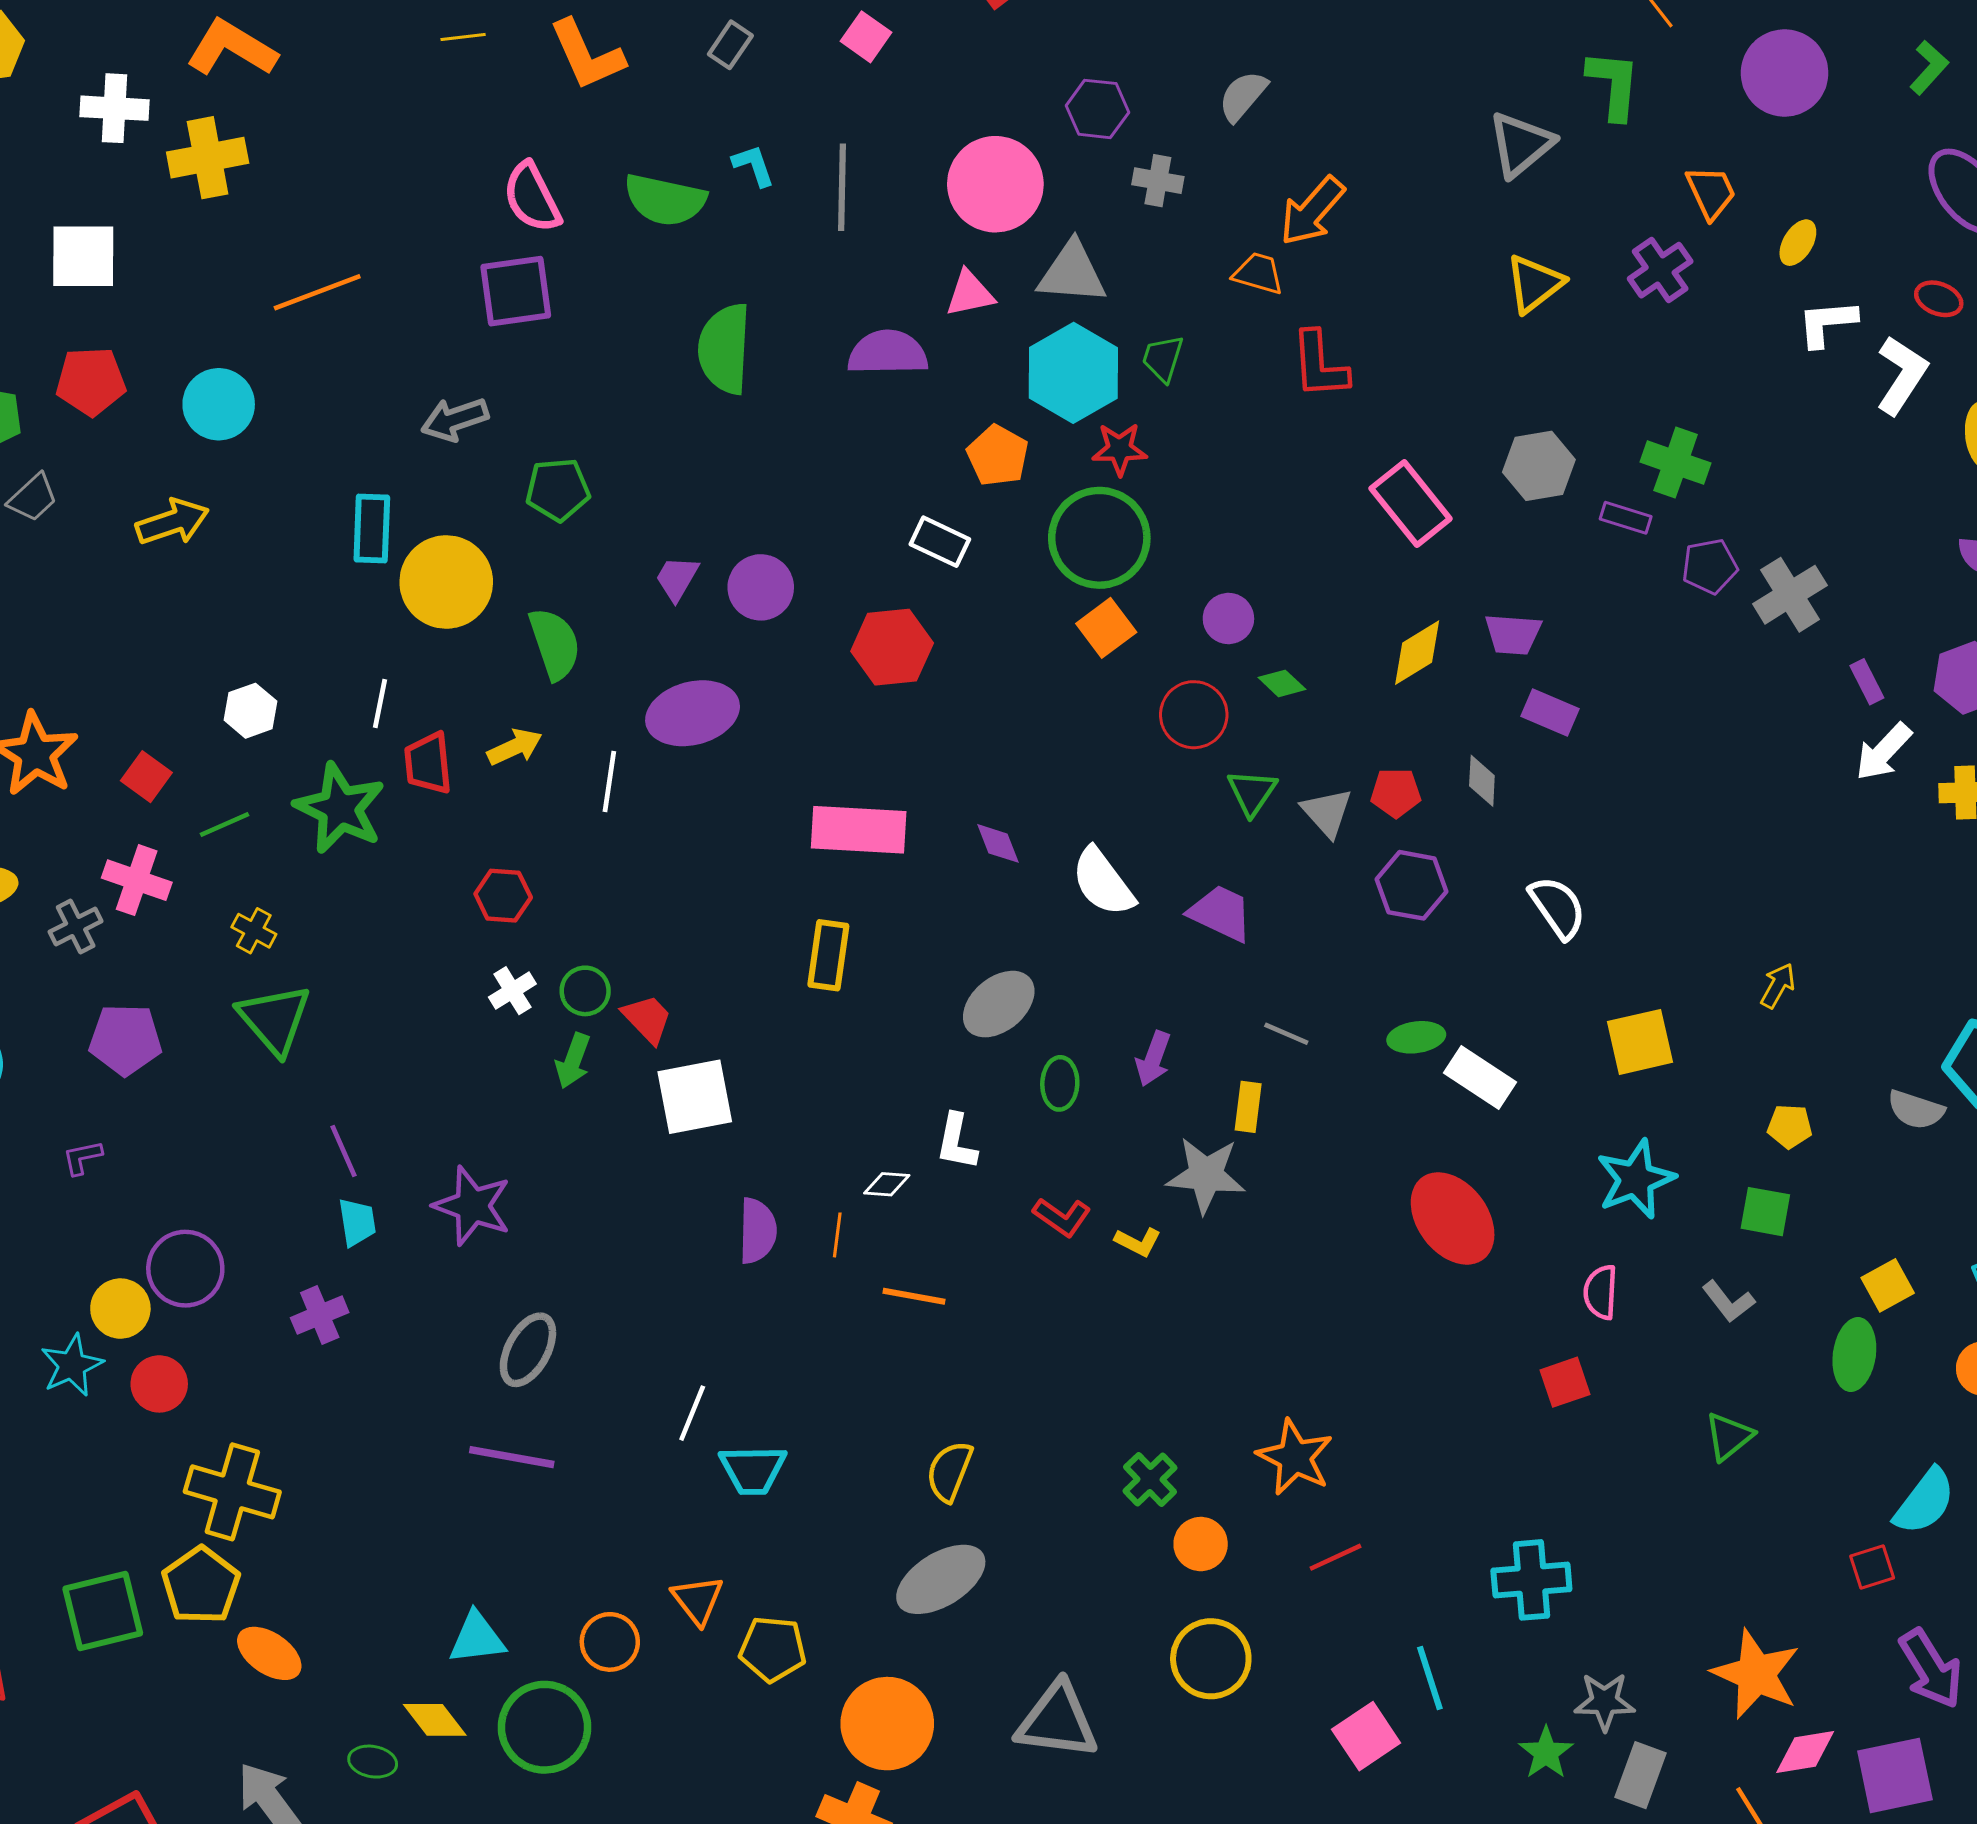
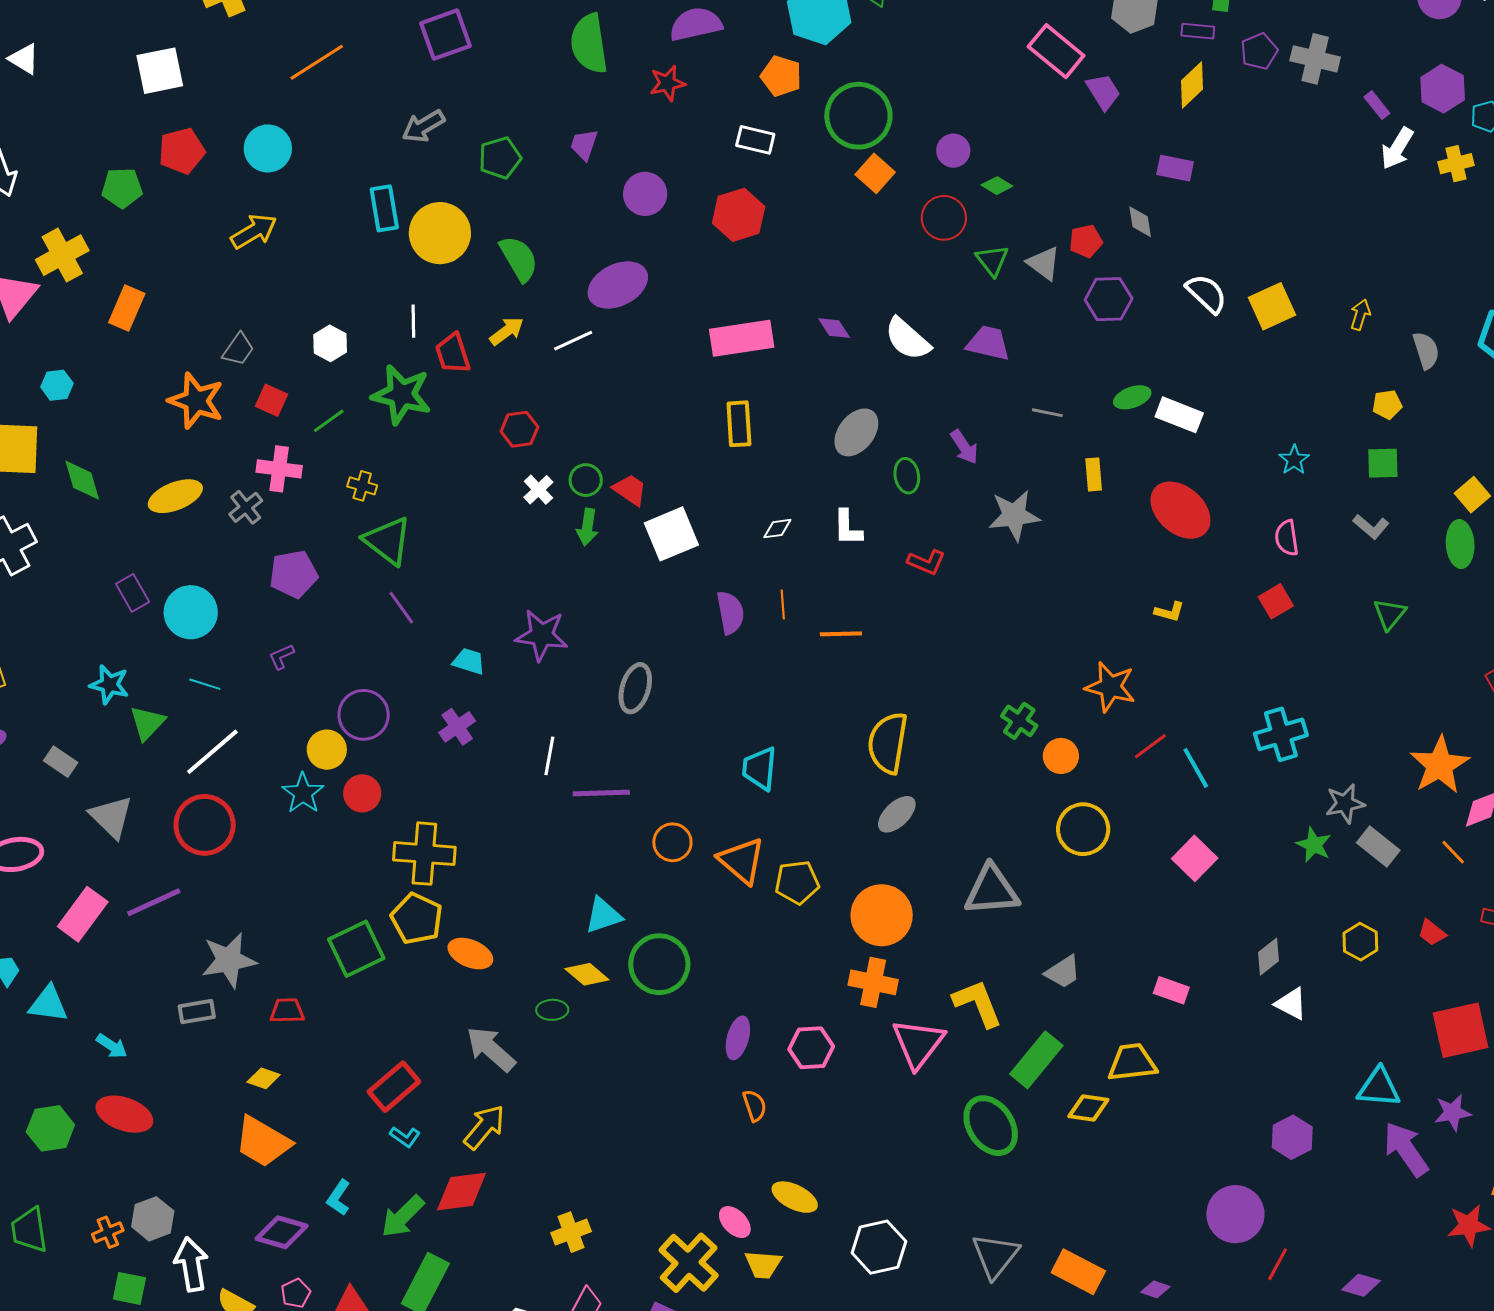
red star: (1120, 449) -> (667, 83), moved
gray trapezoid: (33, 498) -> (238, 349), moved
purple trapezoid: (677, 578) -> (584, 145), moved
gray cross: (1790, 595) -> (1315, 59), turned -33
purple trapezoid: (1513, 634) -> (1103, 92), moved, turned -114
yellow diamond: (1417, 653) -> (1192, 85), moved
white line: (609, 781) -> (573, 341), turned 69
yellow square: (1640, 1042) -> (1272, 306), moved
purple arrow: (1153, 1059) -> (964, 447), turned -42
yellow rectangle: (1248, 1107) -> (1094, 474), moved
gray semicircle: (1916, 1110) -> (1426, 350), moved, turned -114
purple line: (344, 1151) -> (401, 608), moved
cyan star: (1636, 1179) -> (1294, 460), size x0.6
white diamond: (887, 1184) -> (777, 529), moved
cyan trapezoid: (357, 1222) -> (469, 661), turned -52
yellow L-shape: (1138, 1242) -> (1169, 612), moved
gray ellipse: (528, 1350) -> (635, 688), moved
white line: (692, 1413) -> (549, 756), moved
cyan trapezoid: (753, 1470) -> (760, 768), turned 108
yellow semicircle: (949, 1471) -> (888, 743), size x1.5
gray ellipse: (941, 1579) -> (897, 814), size x0.7
orange triangle: (698, 1600) -> (742, 861), size x1.4
orange circle: (610, 1642) -> (672, 842), moved
orange star: (1756, 1674) -> (1440, 765), turned 30
cyan line: (1430, 1678) -> (1196, 768), moved
gray rectangle: (1641, 1775) -> (1378, 846), turned -60

